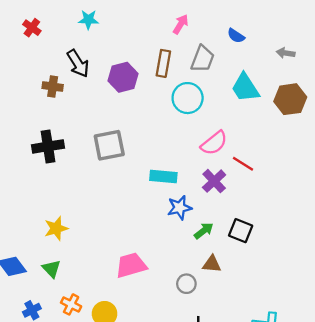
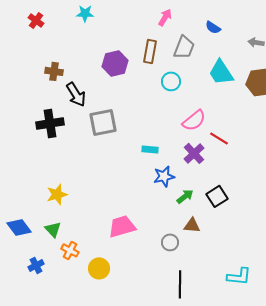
black arrow: (78, 63) -> (76, 94), moved
cyan circle: (188, 98) -> (171, 81), size x0.7
cyan rectangle: (163, 176) -> (150, 149), size x0.7
black square: (241, 231) -> (217, 196), turned 35
orange cross: (71, 304) -> (70, 250), moved

